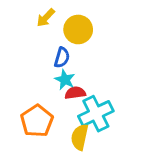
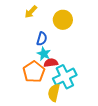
yellow circle: (78, 29) -> (63, 20), moved
orange pentagon: (37, 121) -> (34, 72), moved

